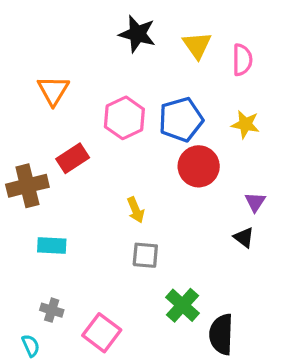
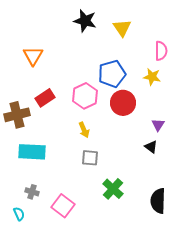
pink semicircle: (242, 60) -> (161, 51), moved
pink hexagon: (124, 118) -> (85, 96), moved
cyan rectangle: (52, 245) -> (32, 152), size x1.5
black semicircle: (221, 334) -> (158, 201), moved

